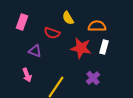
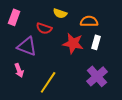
yellow semicircle: (68, 18) -> (60, 13), turned -40
purple triangle: (35, 51) -> (27, 46), size x1.5
purple cross: (93, 78) -> (97, 76), moved, size x1.5

